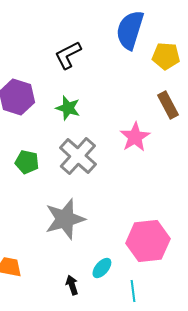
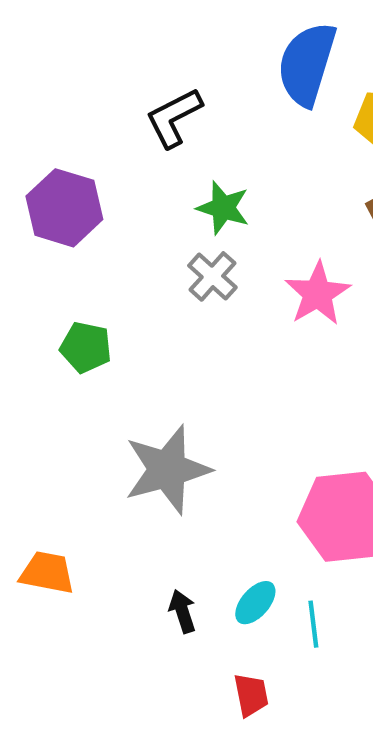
green star: (68, 108) -> (223, 208), moved
gray cross: (78, 156) -> (212, 276), moved, size x0.6
cyan ellipse: (102, 268) -> (255, 603), moved

